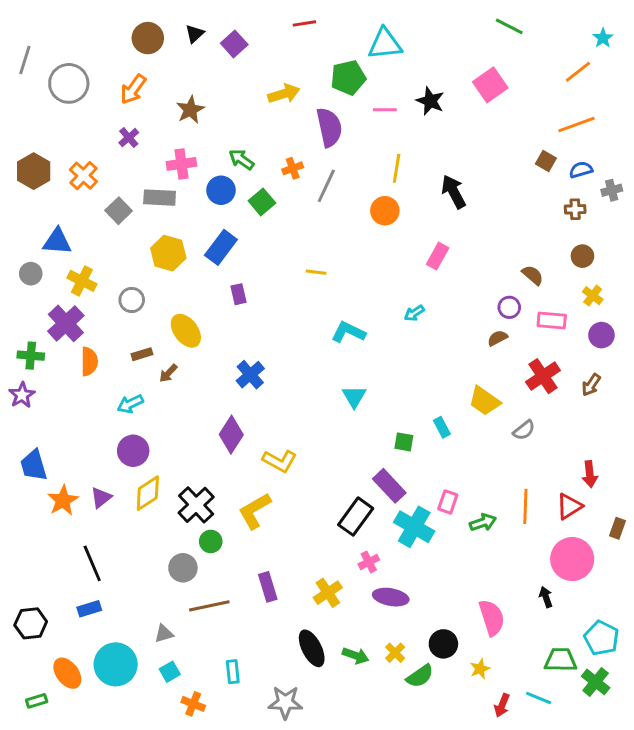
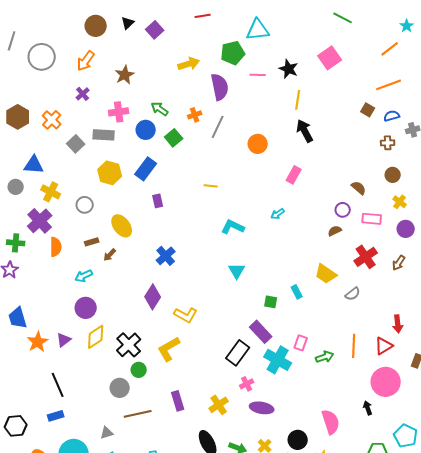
yellow line: (397, 168) -> (298, 100), moved

